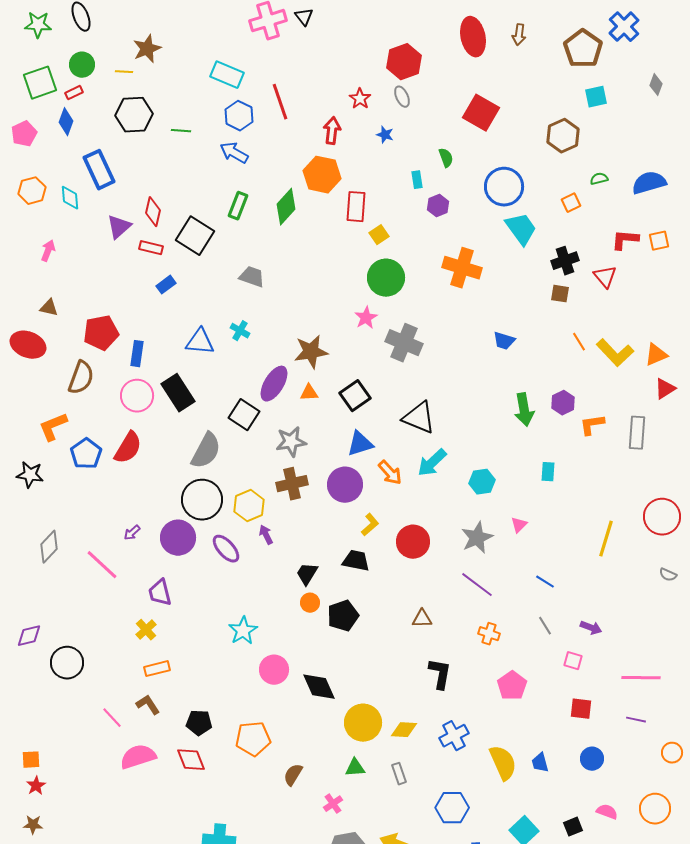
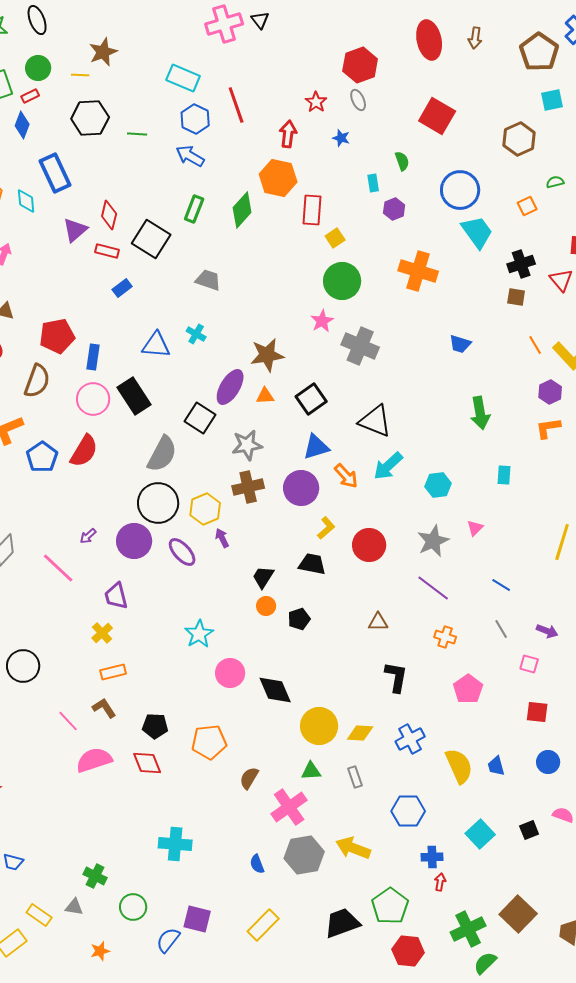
purple hexagon: (563, 403) -> (550, 392), moved
black pentagon: (343, 616) -> (299, 619), size x0.7
pink cross: (333, 804) -> (289, 807), size x1.8

